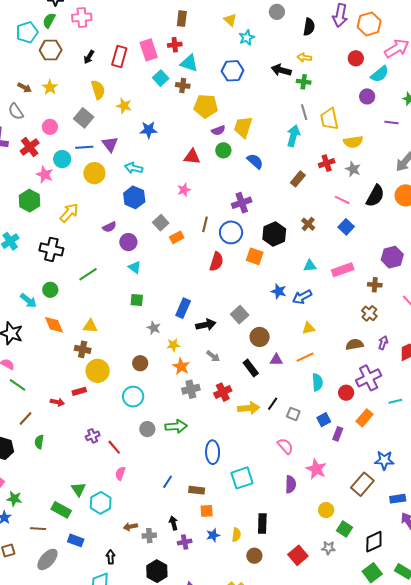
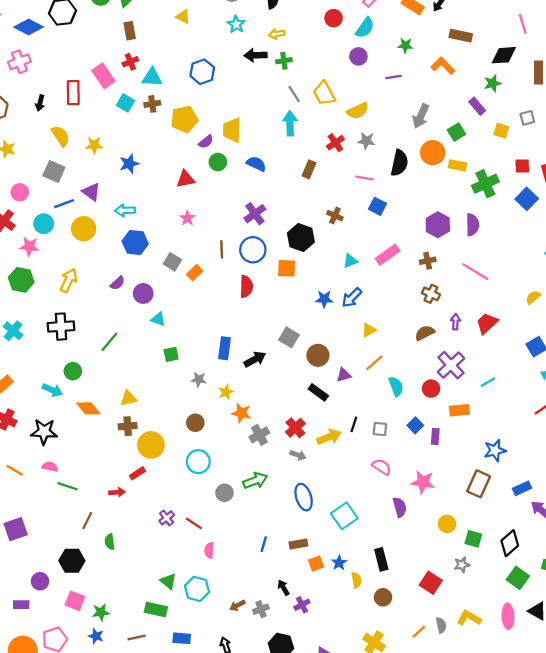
cyan star: (247, 38) -> (236, 24), moved
gray arrow: (213, 356) -> (298, 455), moved
orange rectangle: (365, 418) -> (459, 410), turned 60
blue star: (213, 535) -> (339, 563), moved

